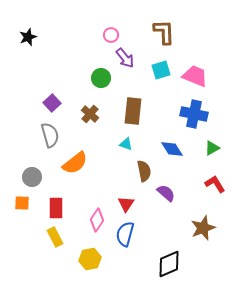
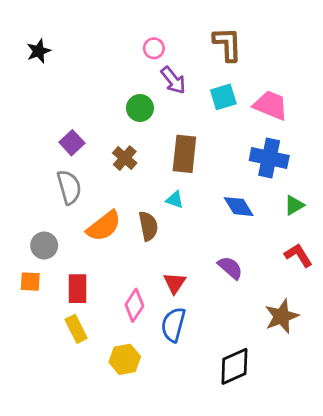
brown semicircle: (144, 171) -> (148, 226), moved

